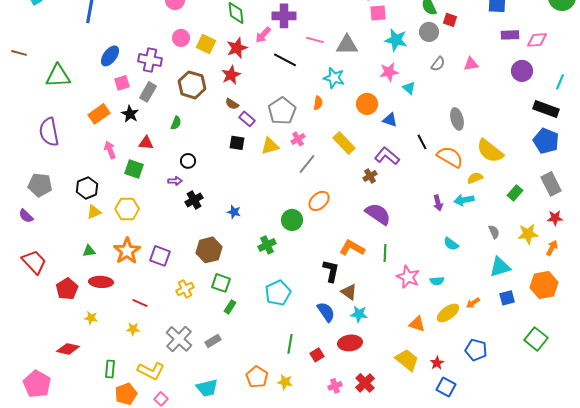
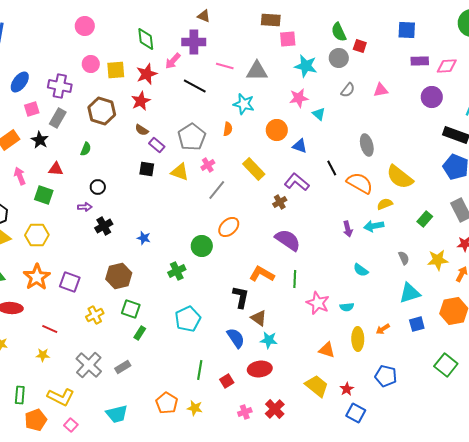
yellow square: (206, 44) -> (116, 70), turned -30
yellow triangle: (270, 146) -> (180, 172), turned 36
yellow ellipse: (448, 313) -> (358, 339), turned -55

